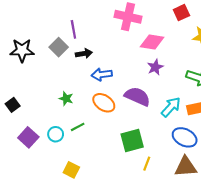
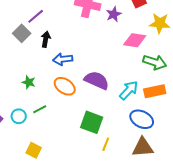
purple line: (73, 29) -> (36, 16), turned 60
pink diamond: (152, 42) -> (135, 40), moved
black arrow: (84, 53) -> (46, 39), turned -70
purple star: (155, 67) -> (114, 14), moved
green square: (132, 141) -> (92, 122), turned 35

